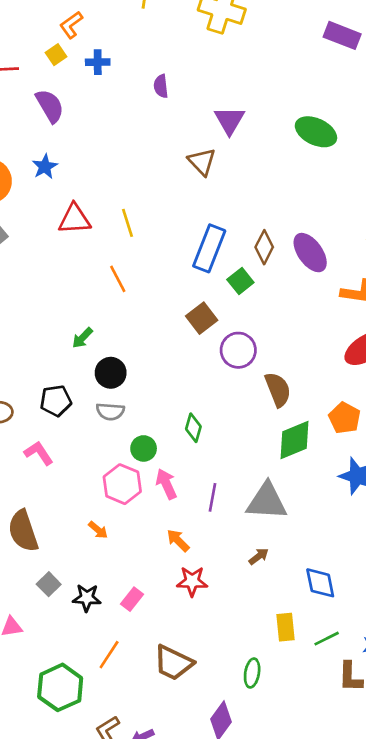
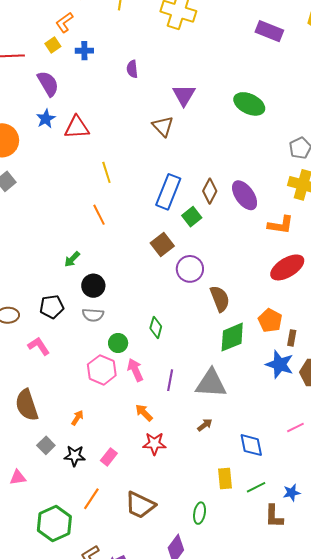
blue star: (45, 167) -> (46, 119), moved
red triangle: (75, 219) -> (77, 127), moved
orange arrow: (98, 530) -> (77, 418), moved, turned -98

